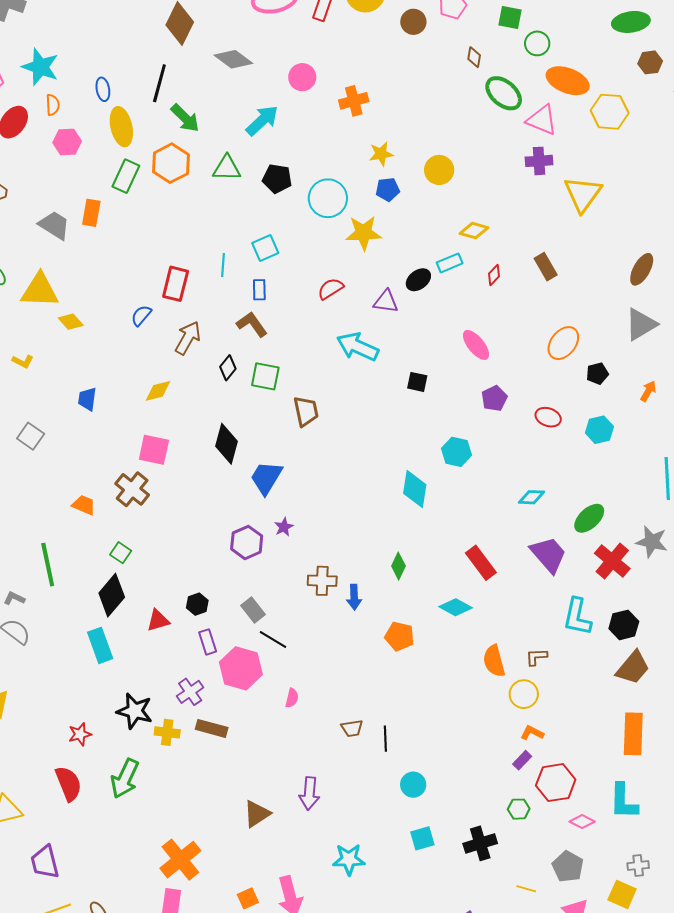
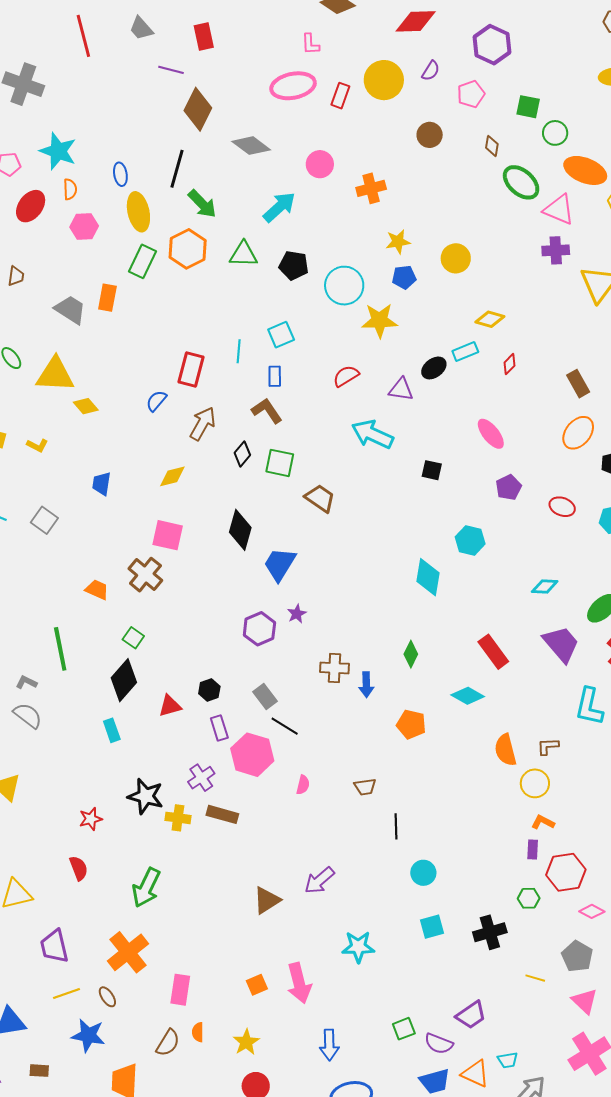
brown circle: (413, 22) -> (430, 135), moved
brown rectangle: (546, 267) -> (578, 384), moved
brown trapezoid: (306, 411) -> (320, 498), turned -44
cyan rectangle: (100, 645) -> (112, 730), size x0.7
brown trapezoid: (352, 728) -> (365, 787), moved
purple rectangle: (522, 760) -> (533, 849), turned -42
green arrow: (125, 779) -> (146, 888), moved
red semicircle: (68, 784) -> (79, 868), size x0.7
purple arrow: (309, 793) -> (319, 880), turned 44
orange cross: (180, 860) -> (128, 952), moved

